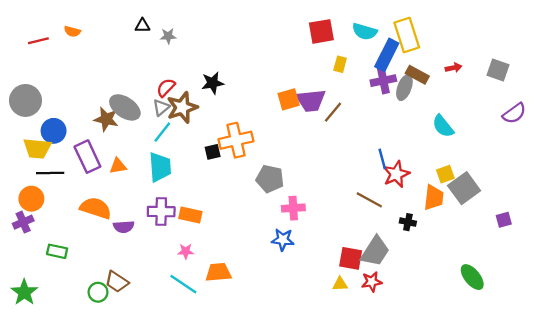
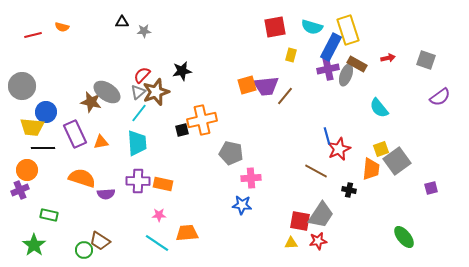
green star: (24, 292) -> (34, 245), moved

